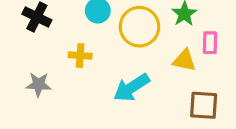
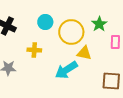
yellow triangle: (184, 60) -> (84, 53), moved

